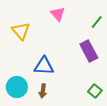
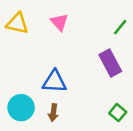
pink triangle: (58, 14) -> (59, 22), moved
yellow triangle: (21, 31) -> (17, 23), moved, turned -36

